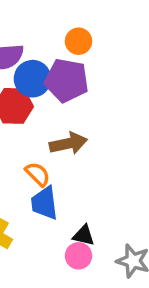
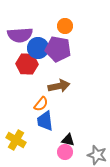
orange semicircle: (38, 174) -> (41, 104), turned 84

